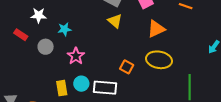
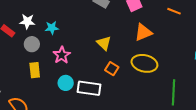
white star: (39, 15) -> (27, 21), moved
yellow triangle: (115, 21) -> (104, 43), moved
yellow rectangle: (62, 88) -> (35, 70), moved

